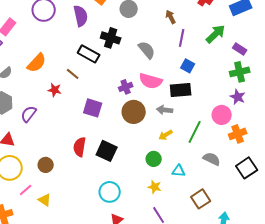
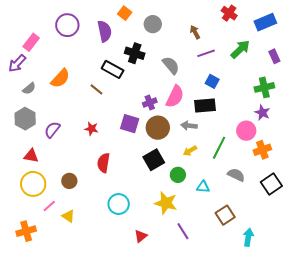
purple line: (182, 38) -> (206, 53), turned 60
purple rectangle: (240, 49) -> (274, 56), moved, turned 32
pink semicircle: (151, 81) -> (175, 96), turned -80
red star: (55, 90) -> (91, 129), moved
purple square: (93, 108) -> (130, 124), moved
black square: (107, 151) -> (154, 160), moved, turned 35
yellow star: (155, 187) -> (166, 203), moved, size x1.6
cyan circle: (110, 192) -> (119, 204), moved

